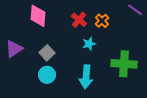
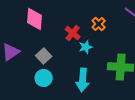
red cross: (79, 20) -> (73, 33), moved

